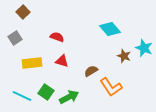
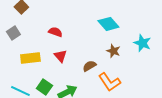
brown star: (124, 56) -> (113, 51), moved
red triangle: (62, 61) -> (60, 56), turned 32

